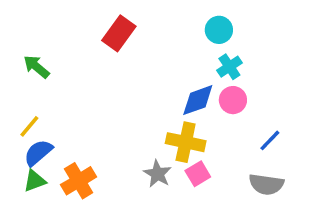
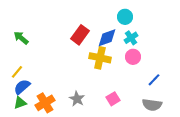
red rectangle: (119, 33) -> (80, 35), moved
blue diamond: (198, 100) -> (107, 38), moved
yellow cross: (186, 142) -> (100, 58), moved
gray star: (158, 174) -> (77, 99), moved

